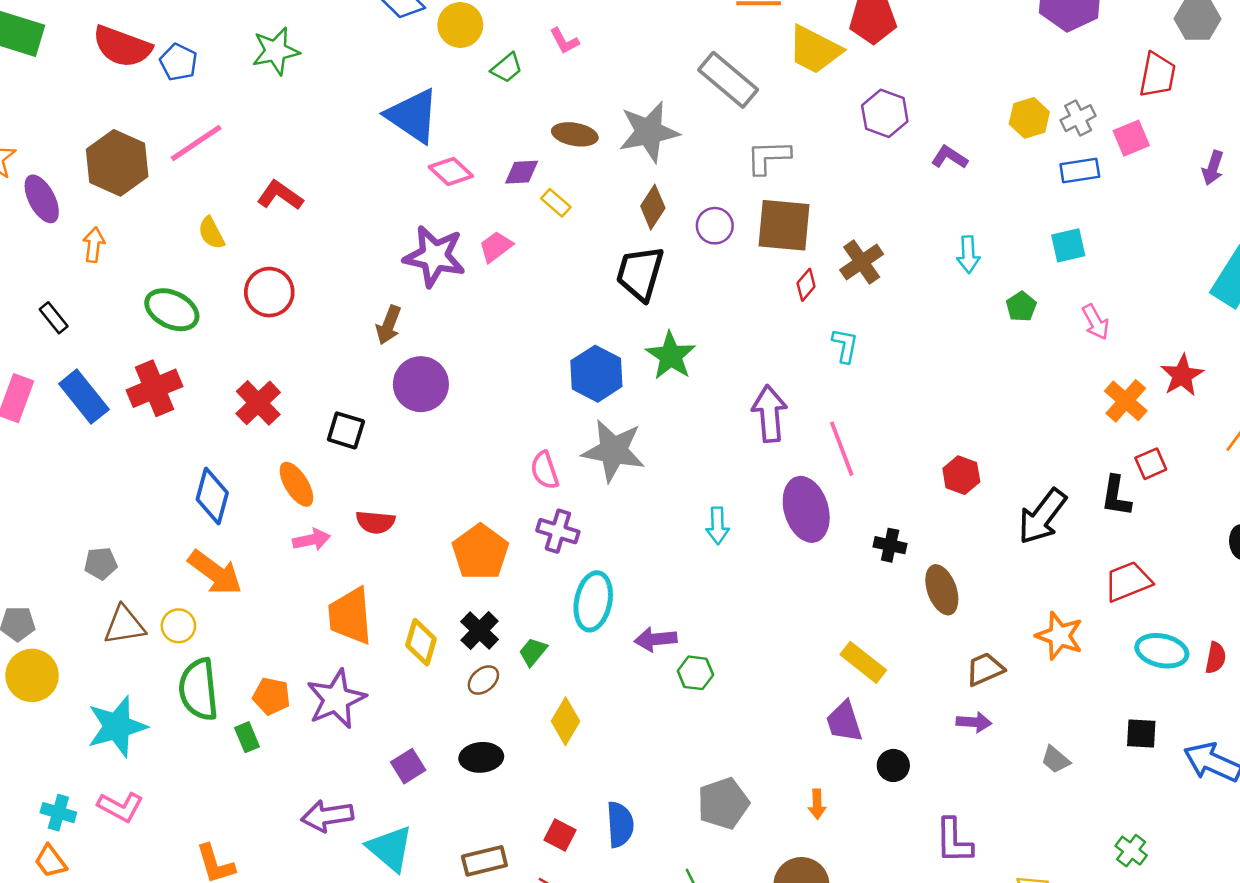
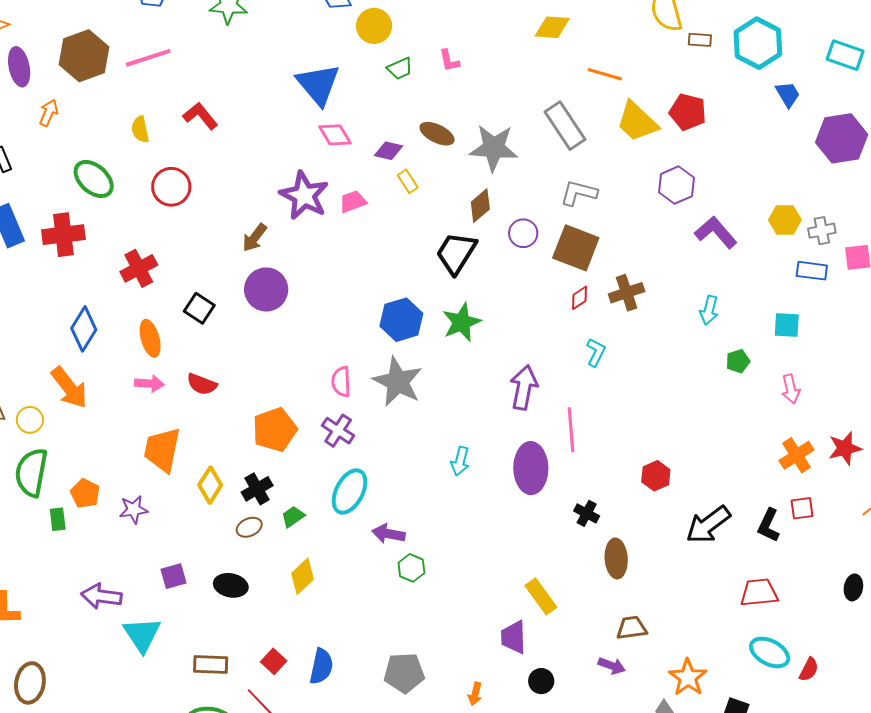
purple L-shape: (949, 157) -> (716, 232), size x1.5
orange star: (1059, 636) -> (688, 677), moved
purple star: (336, 699) -> (134, 510), size x0.6

